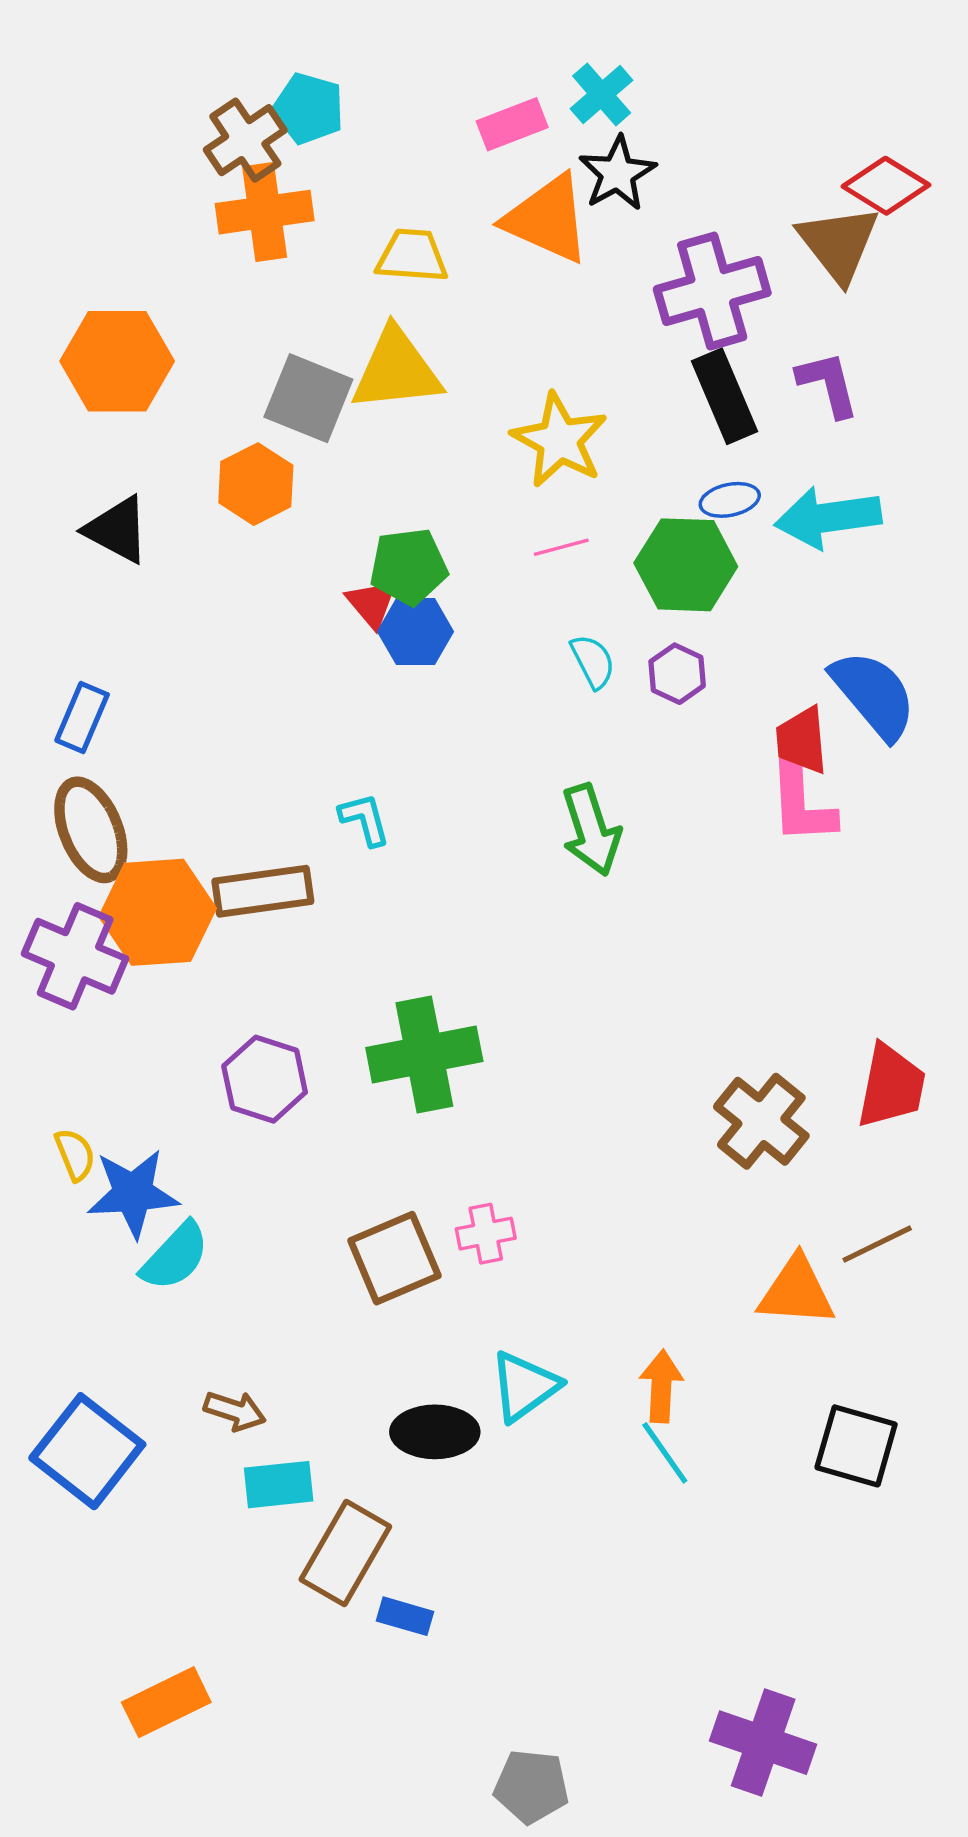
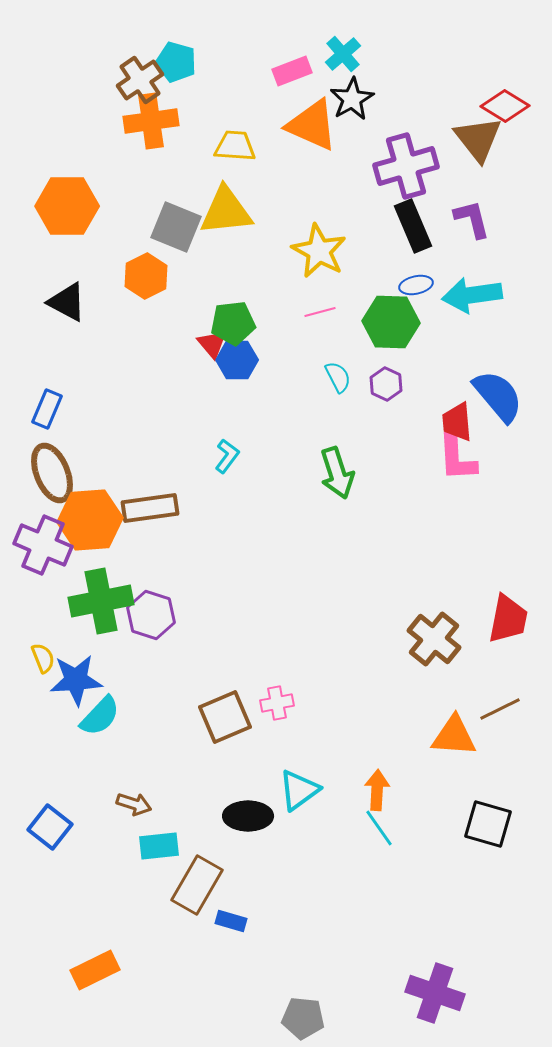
cyan L-shape: (365, 819) -> (227, 456), moved, turned 52
green cross: (424, 1055) -> (101, 601), moved
blue square: (87, 1451) -> (50, 827), size x0.7

